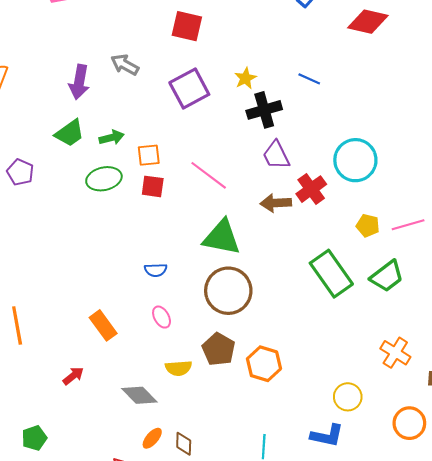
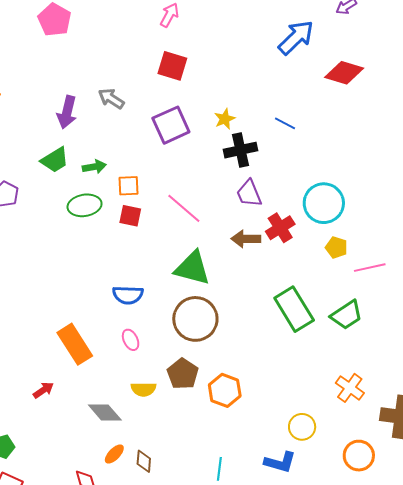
yellow pentagon: (368, 226) -> (336, 247), moved
blue semicircle: (156, 270) -> (128, 295), size x1.4
orange rectangle: (103, 325) -> (75, 344), size x1.4

